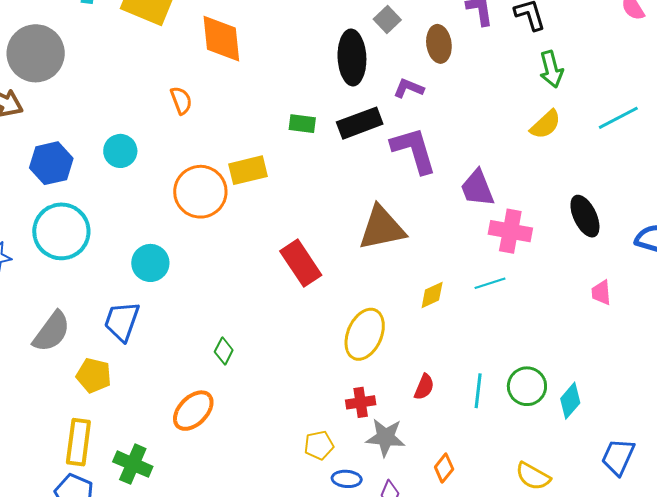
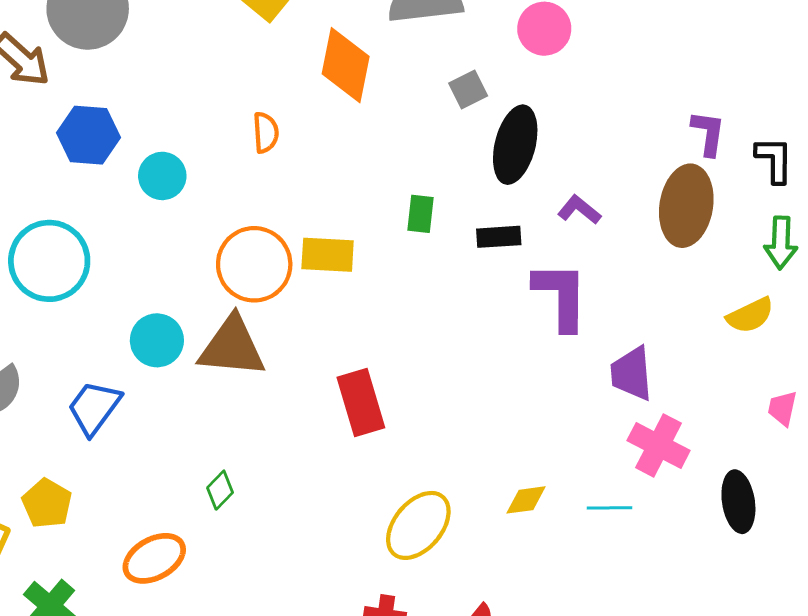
gray square: (387, 19) -> (468, 90), moved
brown ellipse: (439, 44) -> (686, 206), moved, size x1.5
black rectangle: (360, 123) -> (499, 237), size x0.7
green rectangle: (302, 124) -> (420, 214), turned 72
blue hexagon: (51, 163) -> (88, 135), moved
black ellipse: (585, 216) -> (738, 502), moved
brown triangle: (382, 228) -> (232, 347), moved
pink trapezoid: (601, 293) -> (782, 408), moved
yellow pentagon: (94, 375) -> (47, 503), moved

